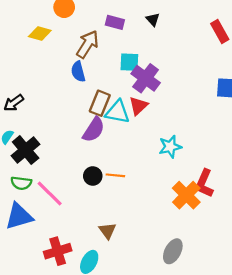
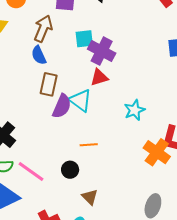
brown rectangle: (100, 103) -> (49, 84), moved
red triangle: (138, 106) -> (99, 77), turned 36
cyan triangle: (117, 112) -> (80, 100), moved, turned 35
black circle: (93, 176) -> (70, 170), moved

